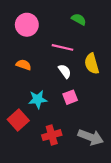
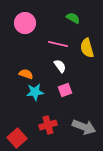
yellow semicircle: (92, 64) -> (87, 48), moved
orange semicircle: (24, 65) -> (26, 74), moved
red square: (18, 120) -> (17, 138), moved

